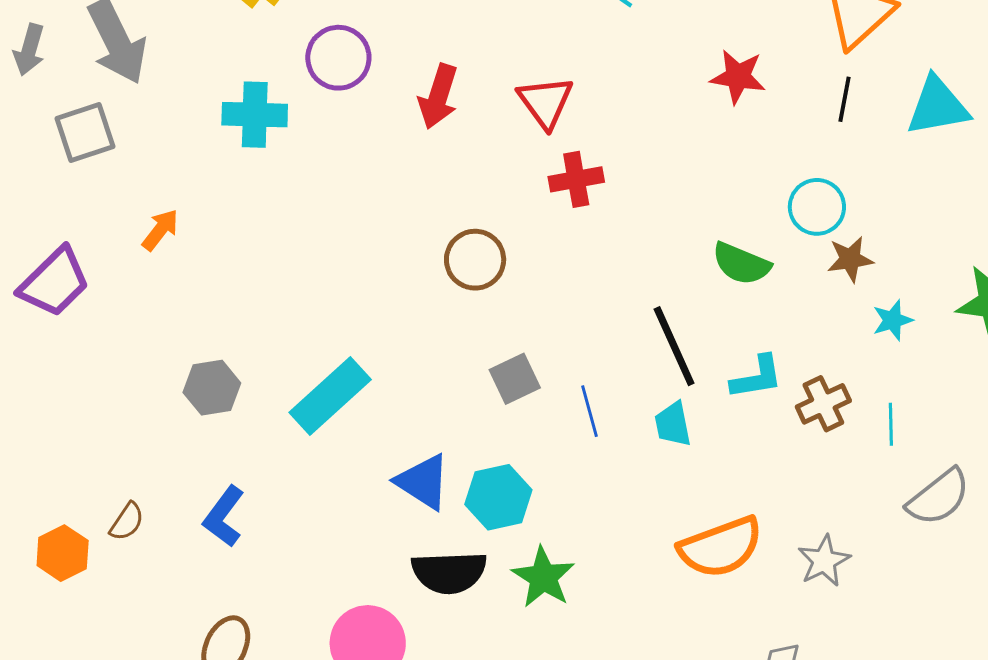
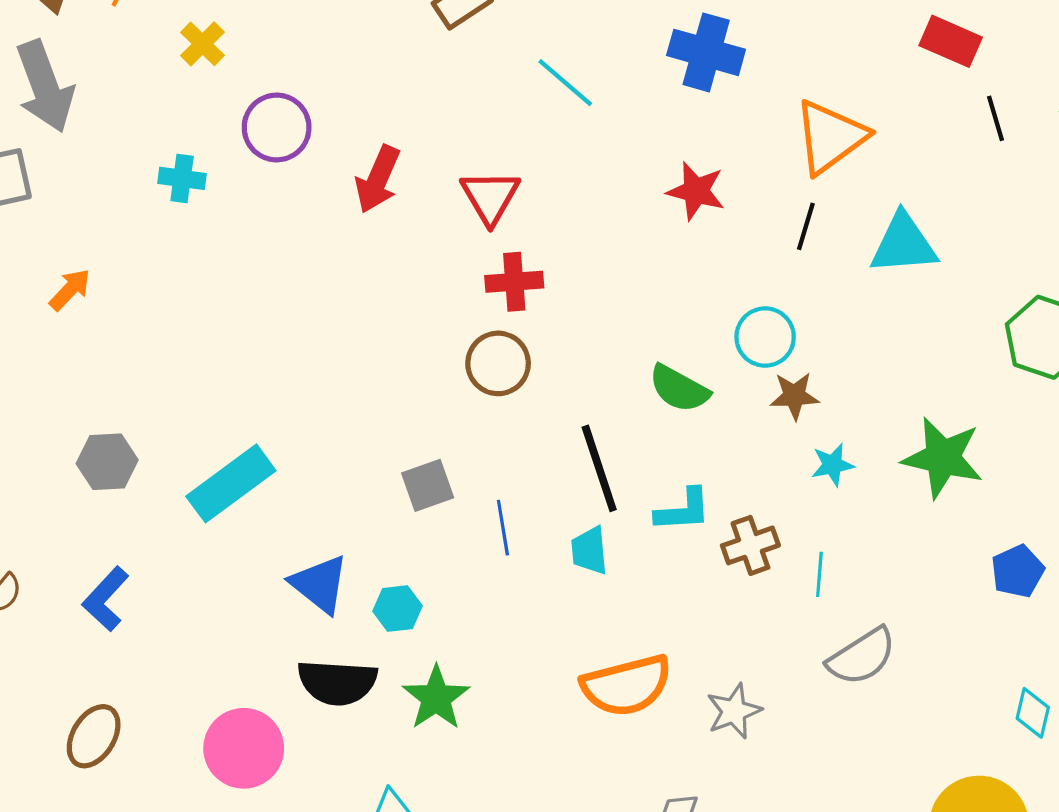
cyan cross: (255, 115) -> (182, 178), size x0.7
brown circle: (475, 260) -> (498, 363), moved
cyan hexagon: (498, 497) -> (397, 609), size x0.7

